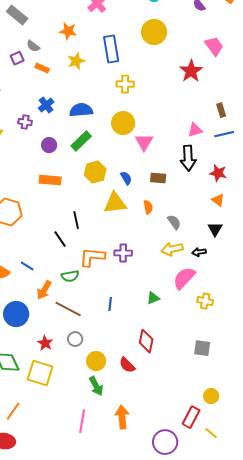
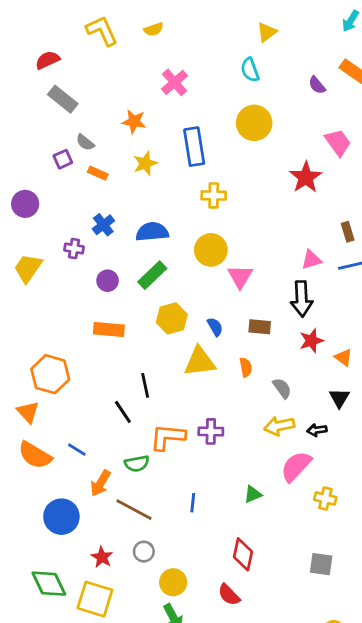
red star: (218, 173) -> (311, 341), moved, turned -30
red semicircle: (127, 365) -> (229, 595), moved

